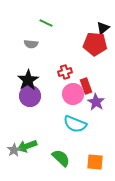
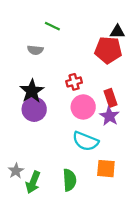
black triangle: (103, 28) -> (117, 32), turned 40
red rectangle: (86, 86) -> (111, 98), moved
green arrow: (27, 146) -> (33, 182), moved, turned -48
green semicircle: (61, 158) -> (69, 180), turned 42
orange square: (95, 162) -> (106, 169), moved

